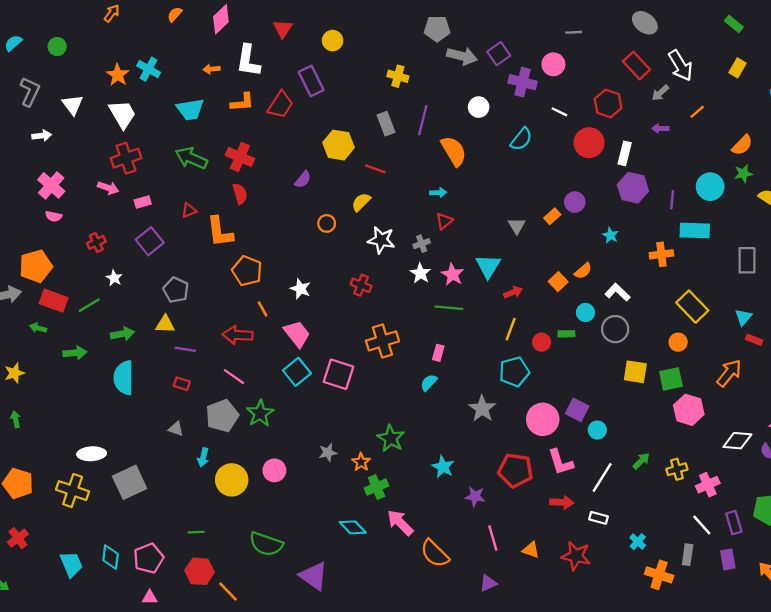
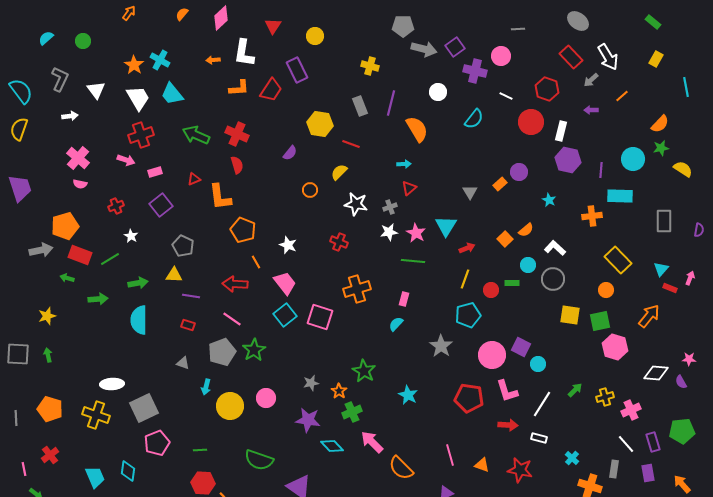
cyan trapezoid: (190, 109) -> (172, 94), moved, turned 60
white star: (420, 273) -> (389, 232), turned 30
purple star: (475, 497) -> (308, 420), moved, size x1.4
pink pentagon: (149, 558) -> (157, 443), moved

